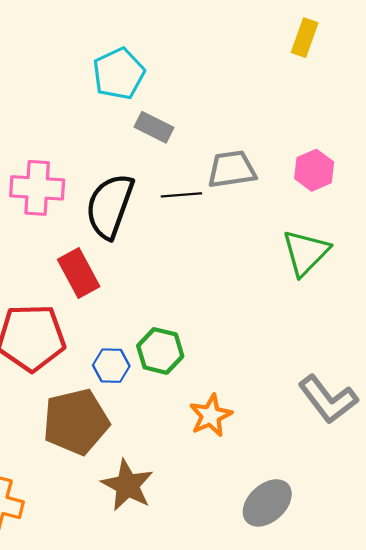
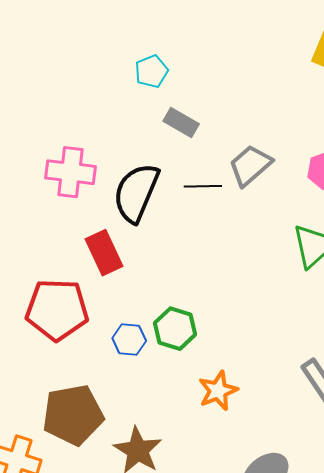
cyan pentagon: (119, 74) -> (151, 71), size x0.7
gray trapezoid: (232, 169) -> (250, 165), turned -36
brown pentagon: (76, 422) -> (73, 415), moved

